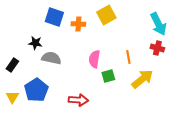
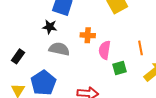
orange cross: (78, 24) -> (88, 35), moved
black star: (35, 43) -> (50, 27), moved

